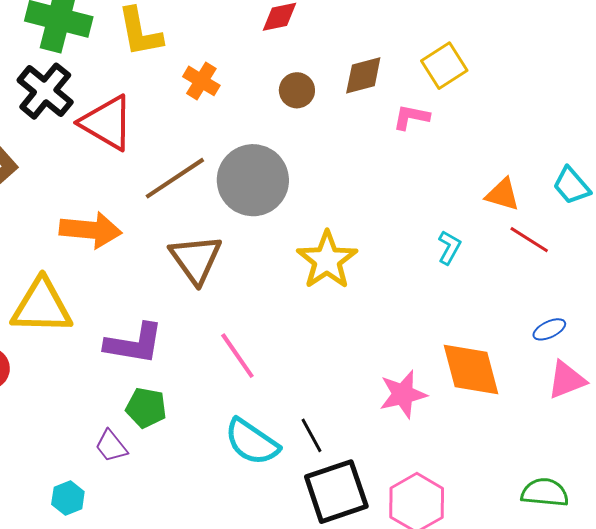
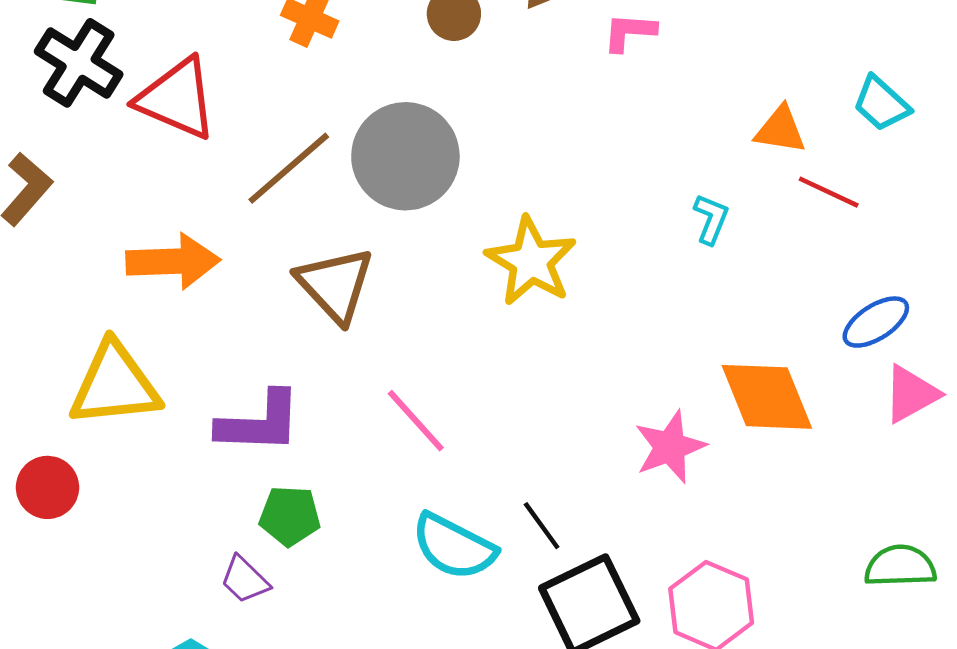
blue ellipse: (549, 329) -> (876, 322), size x1.4

